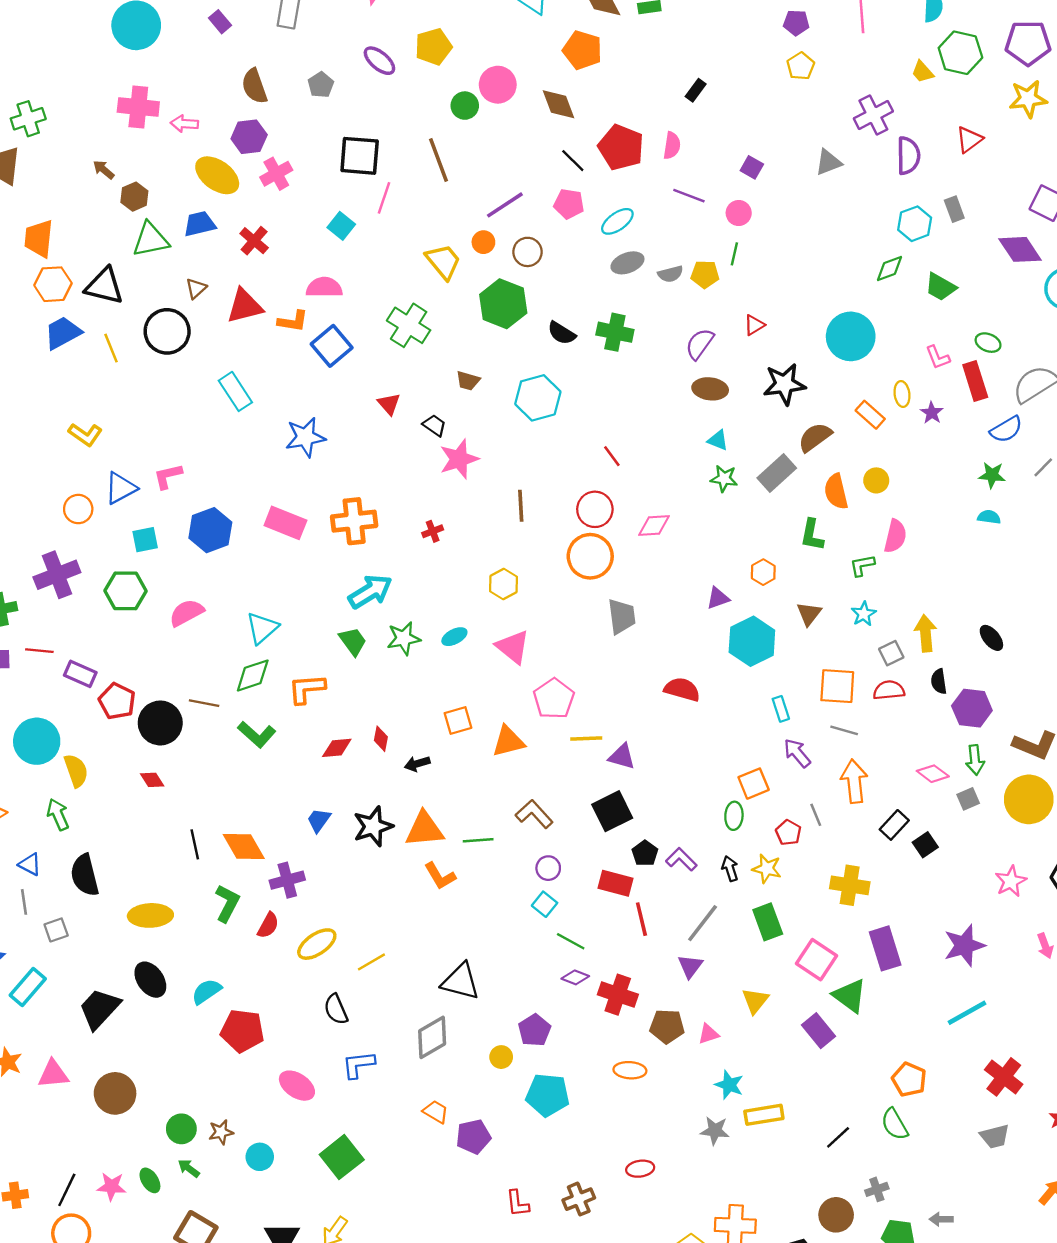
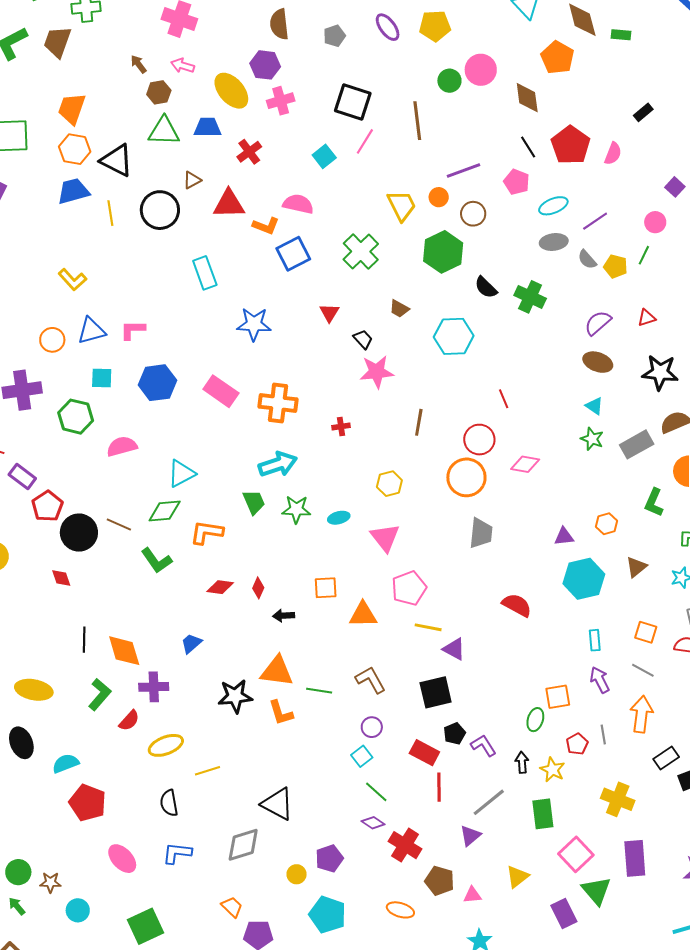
pink arrow: (184, 124) -> (183, 66), moved
purple line: (689, 196) -> (595, 221), moved, turned -68
gray semicircle: (670, 274) -> (587, 259), turned 50
orange square: (837, 686) -> (646, 632), size x0.7
black star: (373, 826) -> (235, 696), moved

